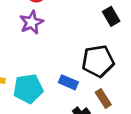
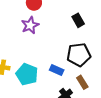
black rectangle: (111, 16) -> (78, 20), moved
cyan pentagon: (28, 89) -> (27, 74), turned 30

